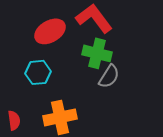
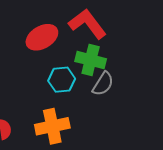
cyan hexagon: (38, 72) -> (62, 80), moved

